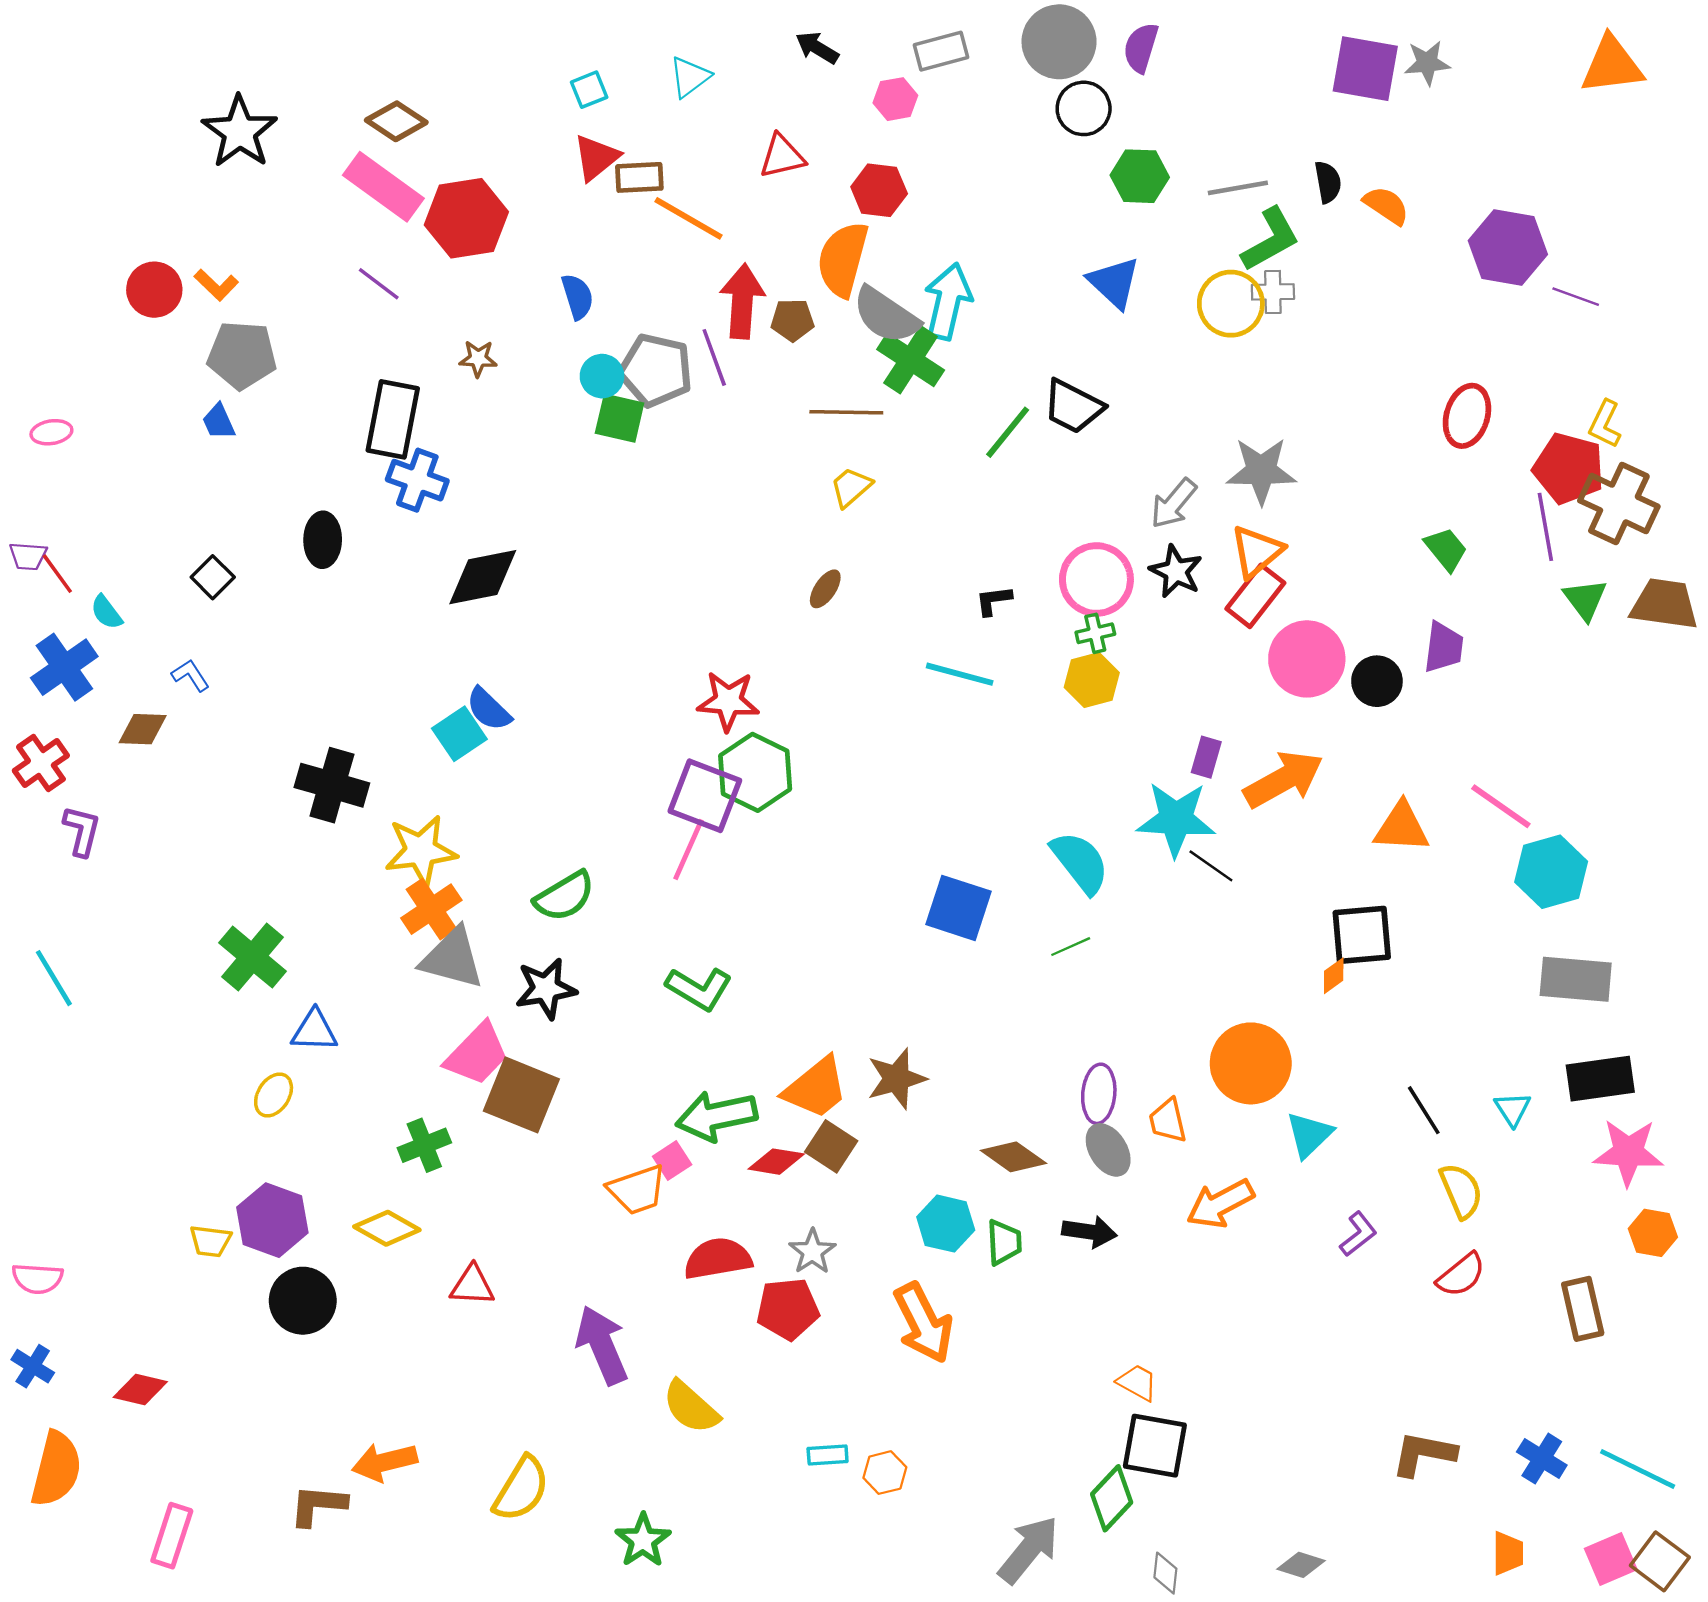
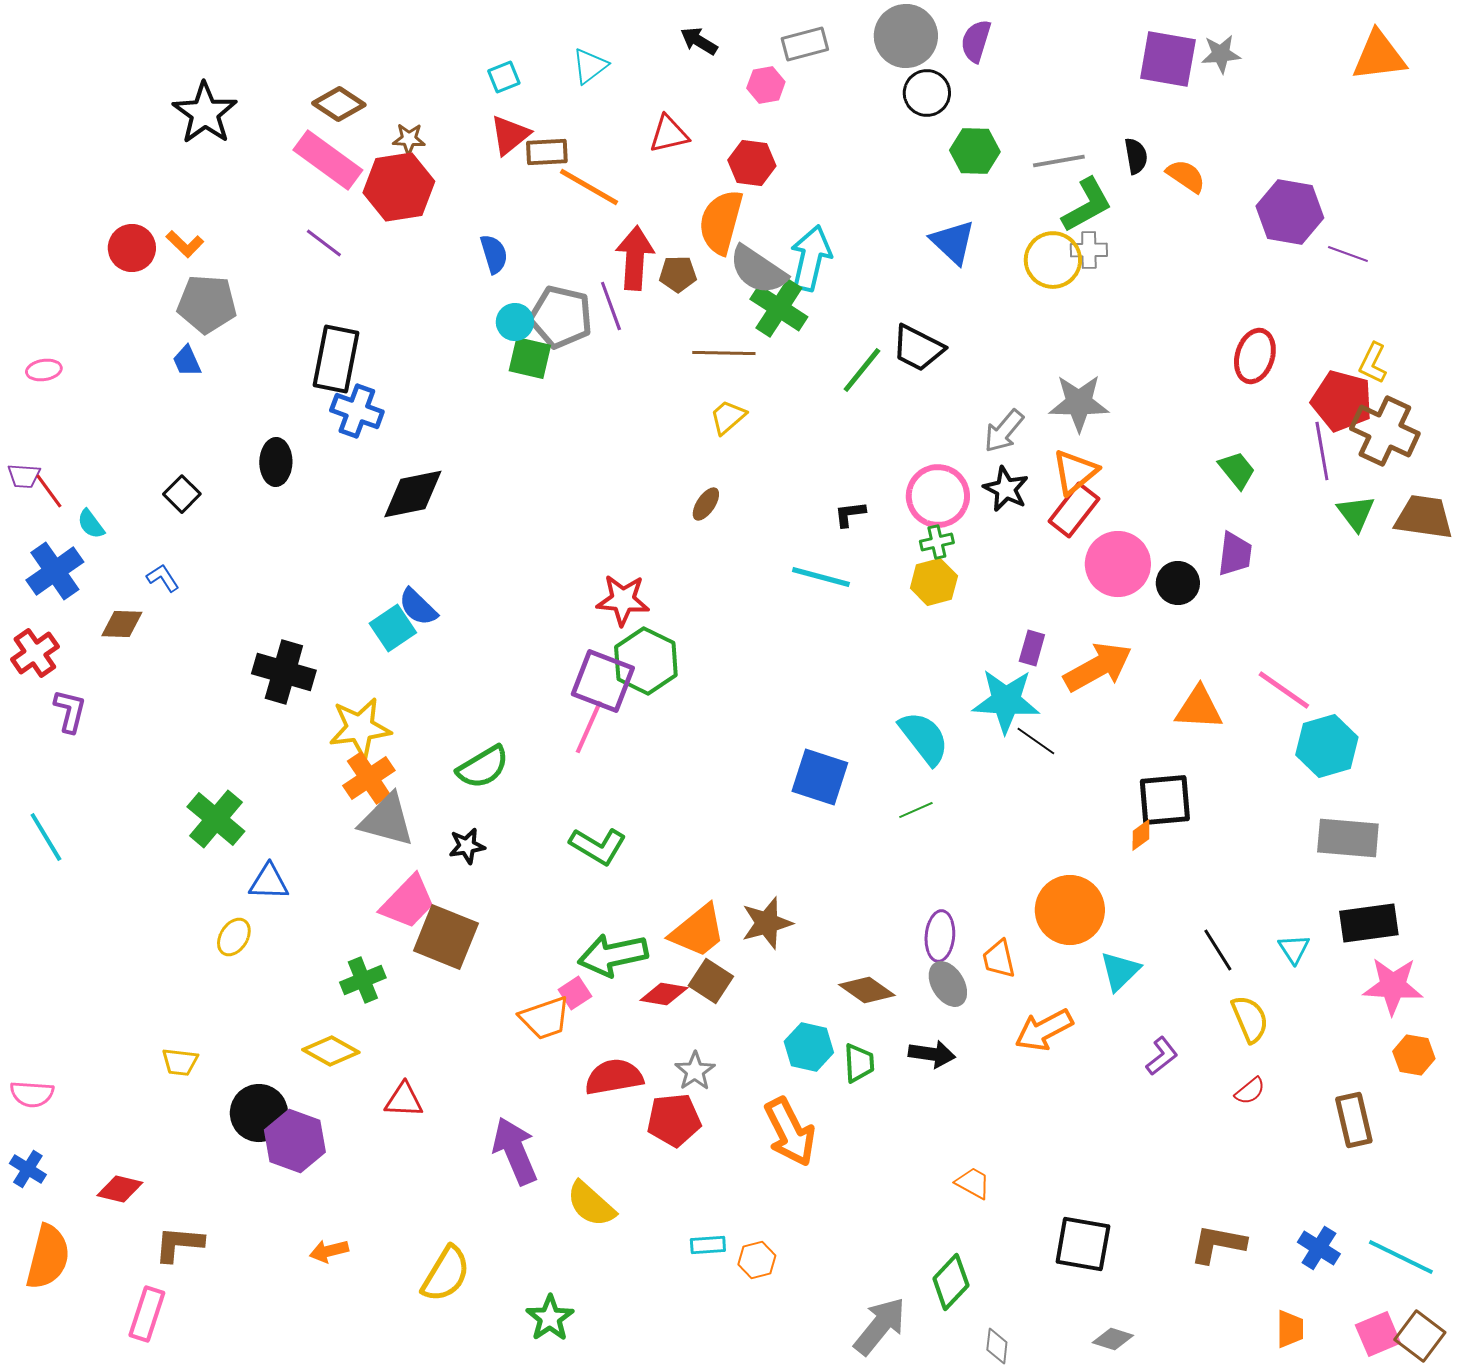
brown star: (478, 359) -> (409, 139), moved
black star: (546, 989) -> (467, 846), size x0.7
purple hexagon: (272, 1220) -> (295, 1141), moved
red semicircle: (1461, 1275) -> (1250, 1091), size x0.7
black square: (1155, 1446) -> (1083, 1244), moved
orange arrow: (385, 1462) -> (329, 1251), size x0.7
brown L-shape: (318, 1505) -> (179, 1244), moved

